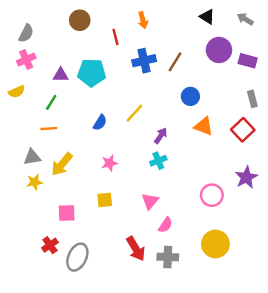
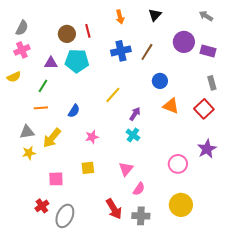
black triangle: (207, 17) -> (155, 15), moved, turned 40
brown circle: (80, 20) -> (67, 34), moved
red line: (115, 37) -> (88, 31), moved
blue semicircle: (100, 123) -> (74, 111), moved
cyan cross: (158, 161) -> (133, 135), turned -32

